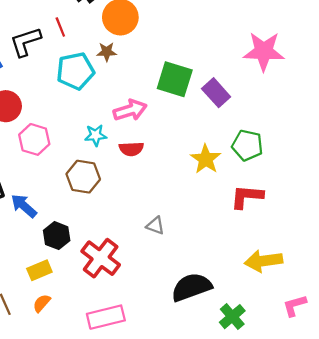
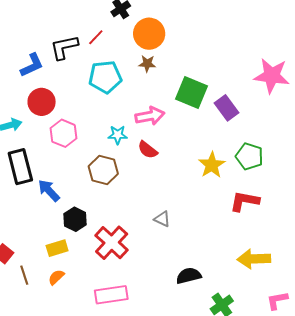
red line: (60, 27) -> (96, 37), turned 60
brown star: (107, 52) -> (147, 64), moved
red semicircle: (131, 149) -> (148, 150), turned 35
black semicircle: (191, 287) -> (189, 276), size x0.7

